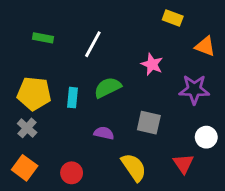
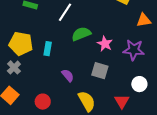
orange triangle: (205, 46) -> (144, 20), turned -35
pink star: (152, 64) -> (105, 44), moved
green semicircle: (108, 88) -> (81, 34), moved
purple semicircle: (104, 133) -> (68, 75), turned 32

